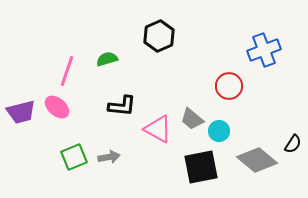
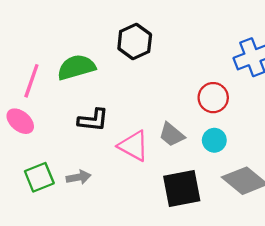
green semicircle: (107, 59) -> (76, 67), size x1.6
cyan circle: (219, 131) -> (214, 140), moved

